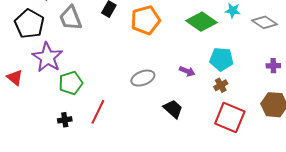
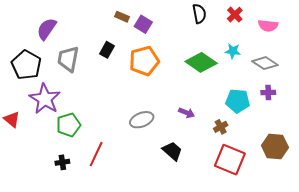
gray trapezoid: (71, 18) -> (68, 59), turned 32
cyan pentagon: (221, 59) -> (238, 101), moved
purple cross: (273, 66) -> (268, 93), moved

